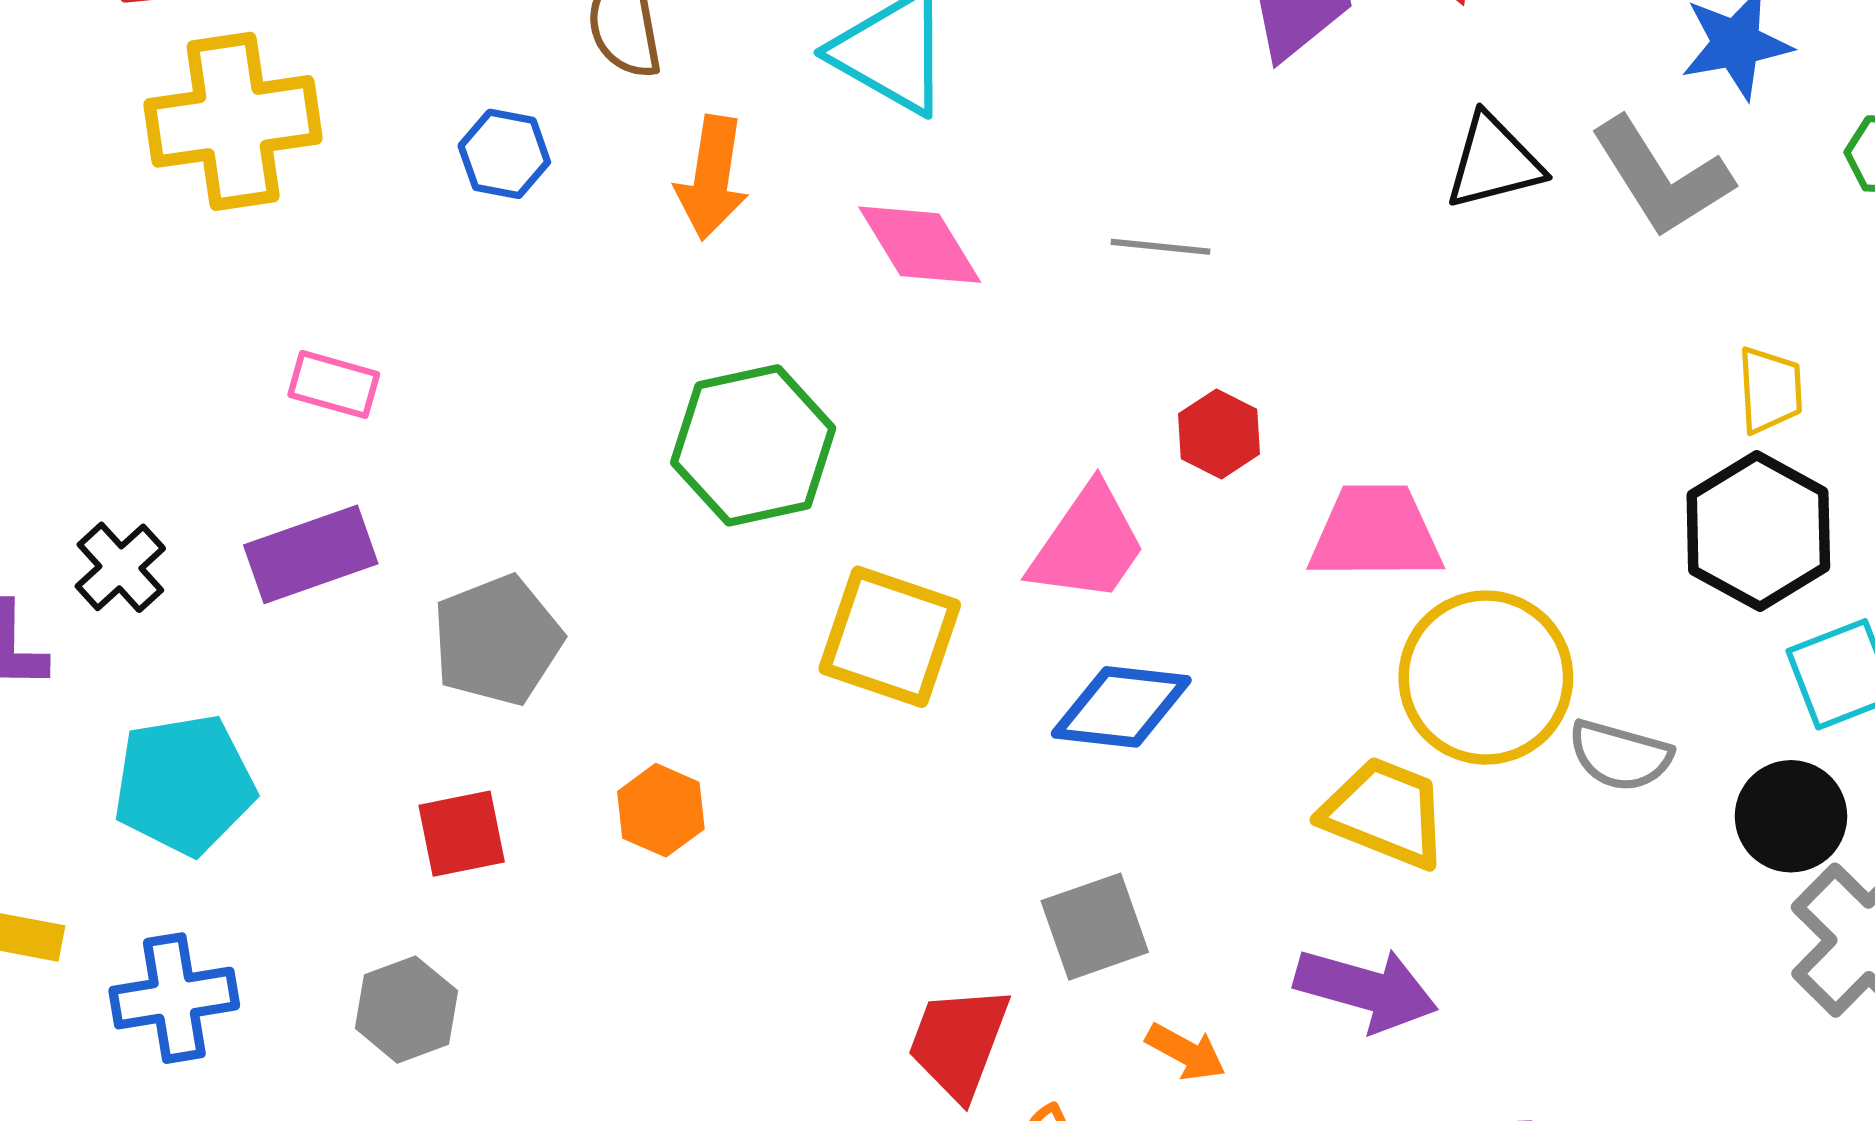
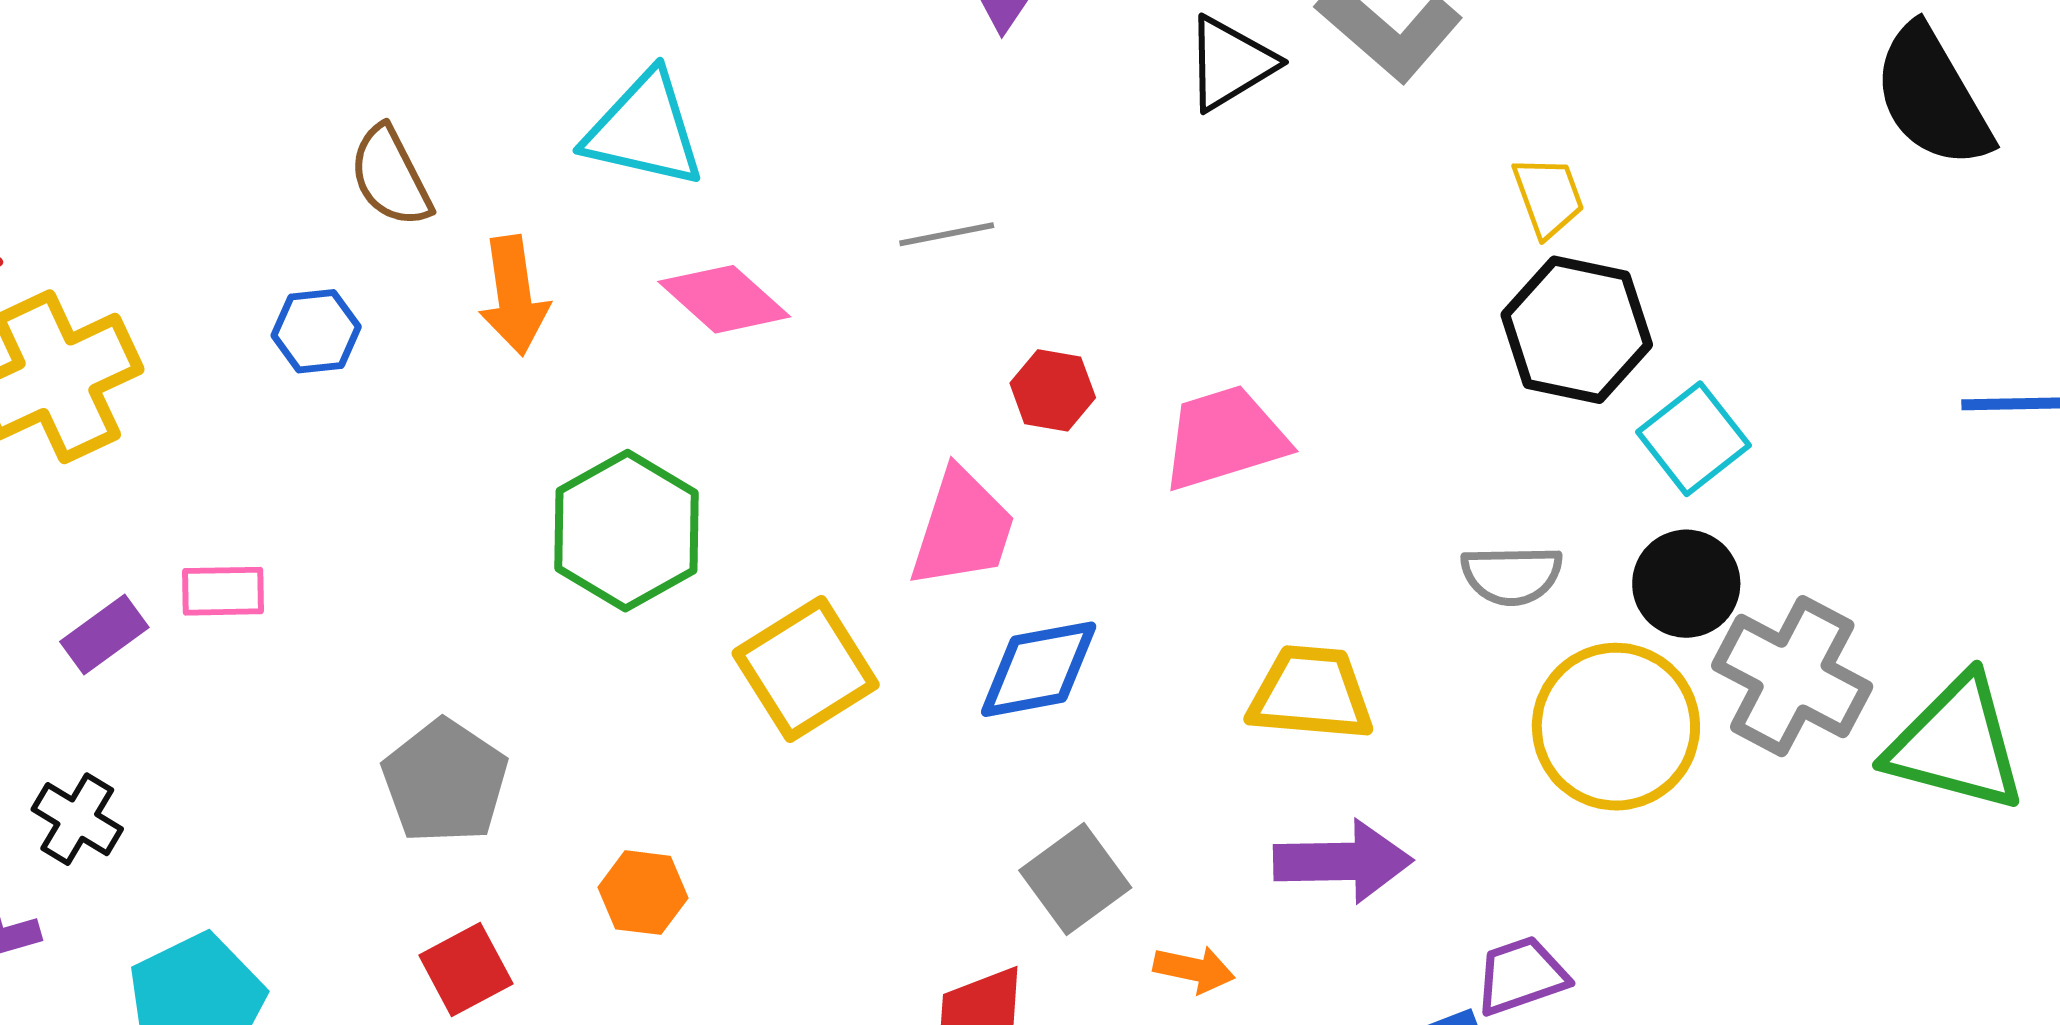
purple rectangle: (311, 554) -> (104, 634), moved, size x0.7
yellow square: (890, 637) -> (806, 669), turned -34
yellow circle: (1486, 678) -> (1616, 727), moved

